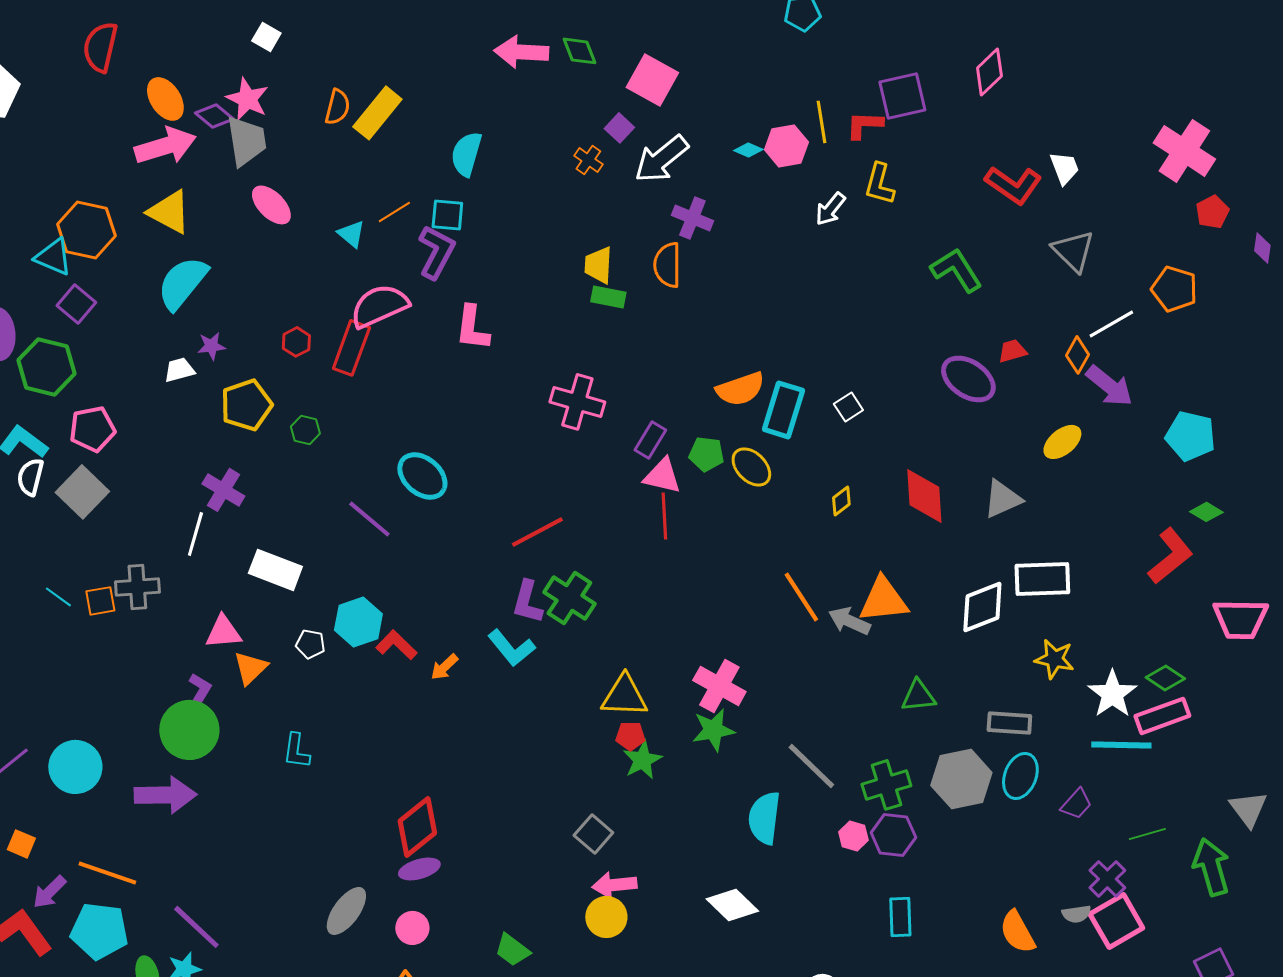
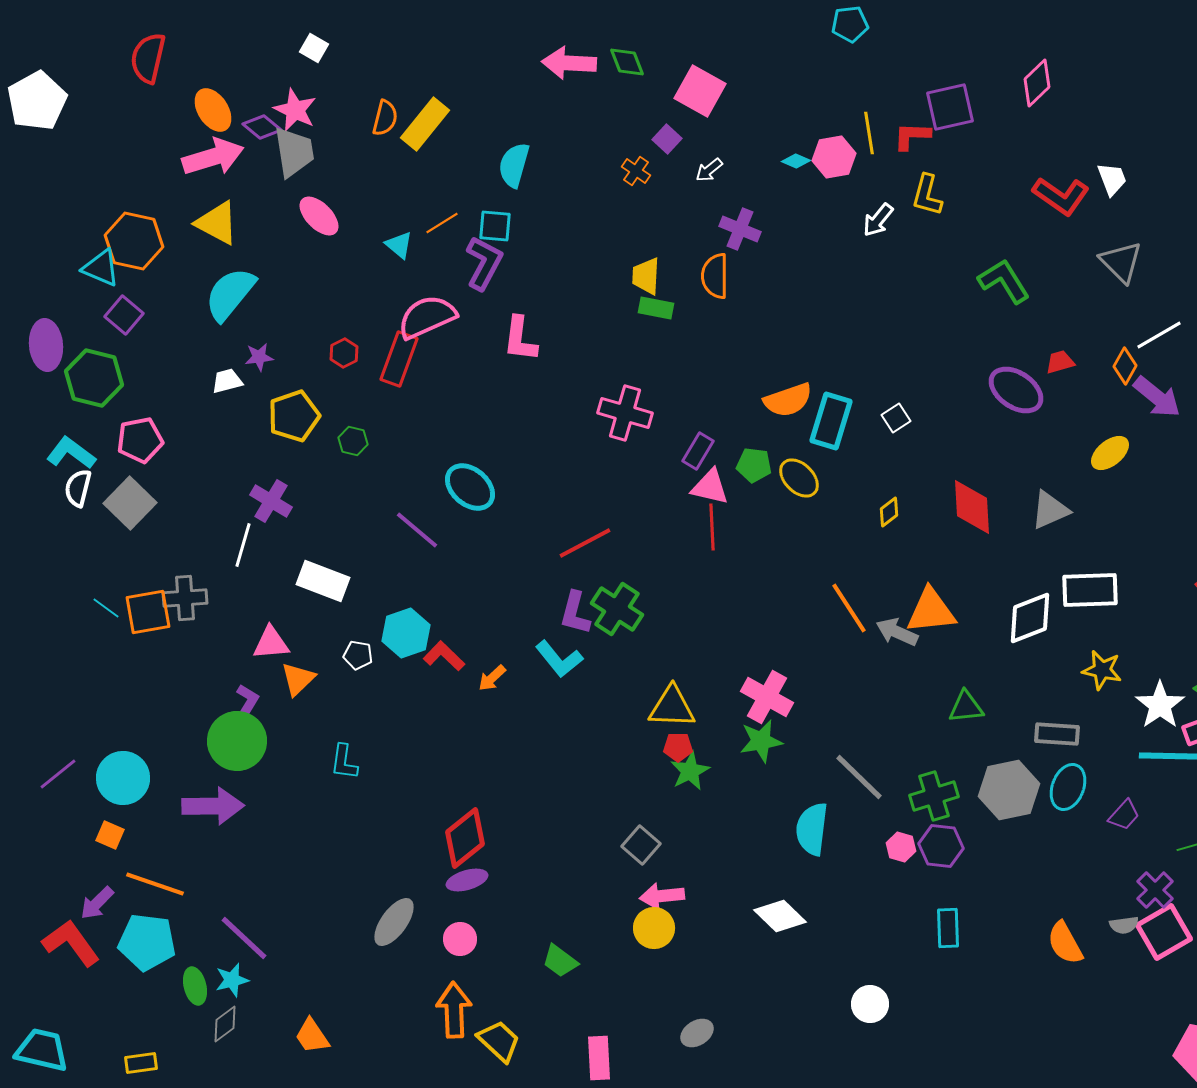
white arrow: (661, 159) -> (709, 170), size x0.5
orange square: (100, 601) -> (148, 612), size x1.5
orange square: (21, 844) -> (110, 835), moved

